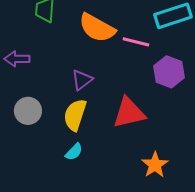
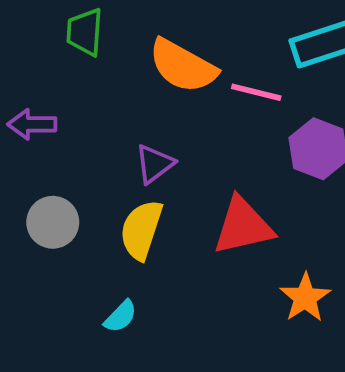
cyan semicircle: (74, 152) -> (121, 316), moved
orange star: (155, 165) -> (305, 298), moved

